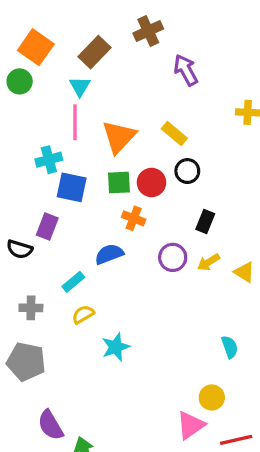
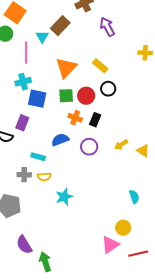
brown rectangle: (94, 52) -> (60, 26), moved
pink line: (75, 122) -> (26, 53), moved
black rectangle: (205, 222) -> (95, 120), moved
purple circle: (173, 257) -> (89, 147), moved
cyan rectangle: (73, 282) -> (38, 157), turned 56
gray cross: (31, 308) -> (24, 175), moved
yellow semicircle: (83, 314) -> (44, 177), turned -152

